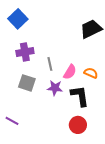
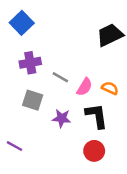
gray line: (50, 64) -> (60, 77), turned -48
purple star: (55, 88) -> (62, 118), moved

